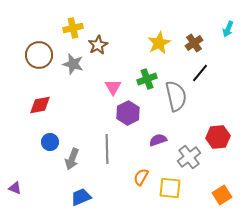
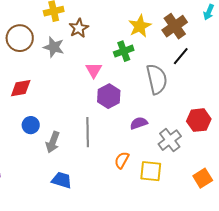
brown cross: (194, 43) -> (175, 26), size x1.4
green cross: (147, 79) -> (124, 51), moved
blue trapezoid: (81, 197) -> (62, 180), turned 40

